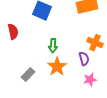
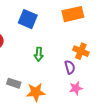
orange star: (57, 67) -> (36, 92), moved, turned 30
gray rectangle: (28, 75) -> (14, 83), turned 64

